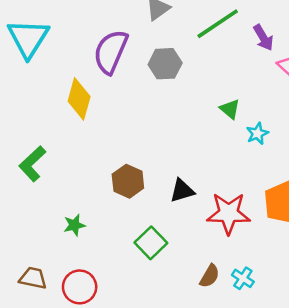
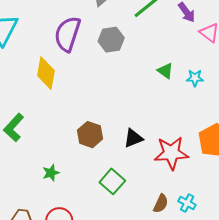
cyan star: (257, 133) -> (195, 78), moved, turned 30

